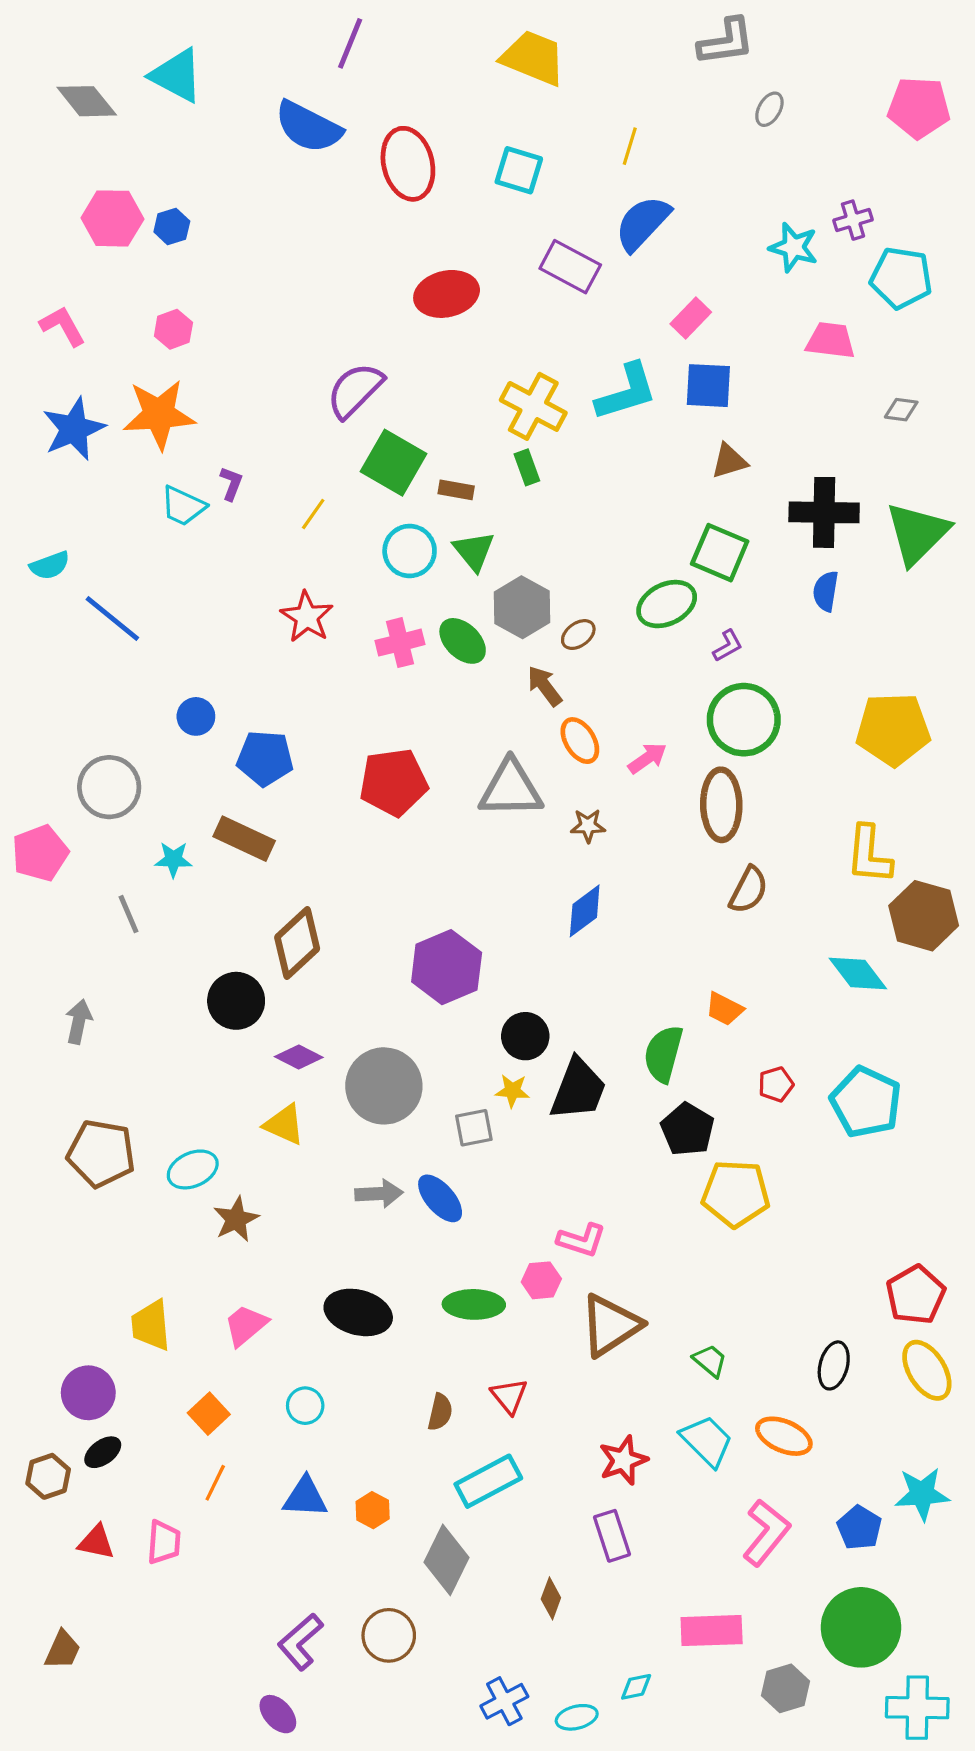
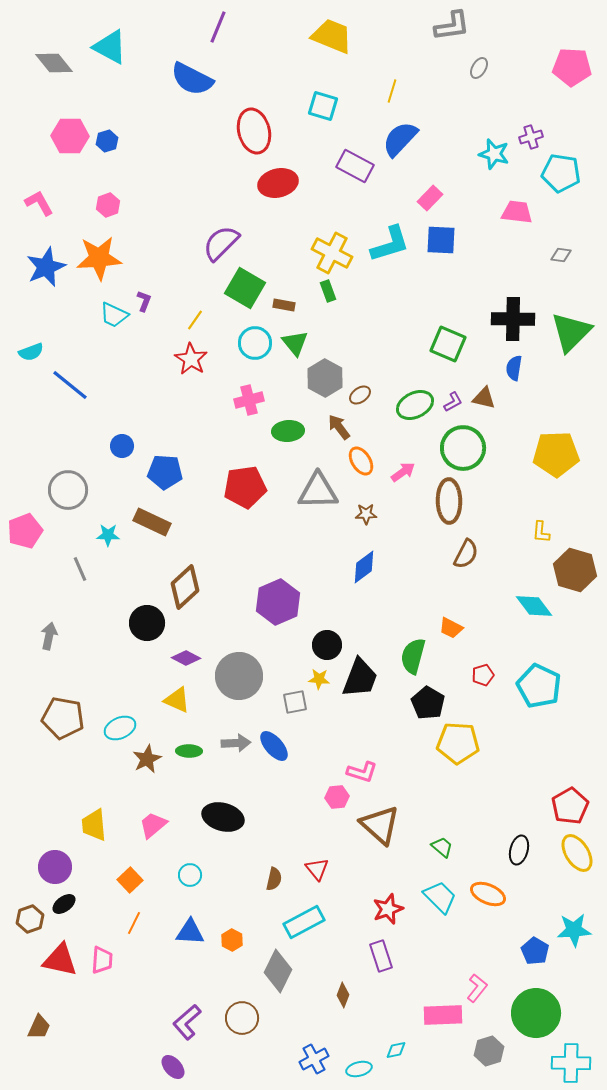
red ellipse: (408, 164) -> (254, 131), moved
brown triangle: (729, 461) -> (484, 398), moved, turned 30
green ellipse: (667, 604) -> (415, 405), moved
red star: (307, 617) -> (191, 359), moved
green ellipse: (463, 641) -> (288, 431), moved, turned -48
yellow L-shape: (869, 855) -> (541, 532), size x0.6
green ellipse: (474, 1304) -> (189, 751), moved, size x0.7
brown triangle: (610, 1325) -> (380, 825), turned -45
pink L-shape: (766, 1533) -> (477, 988), moved, size x0.7
red triangle: (96, 1542) -> (60, 960), size x1.5

